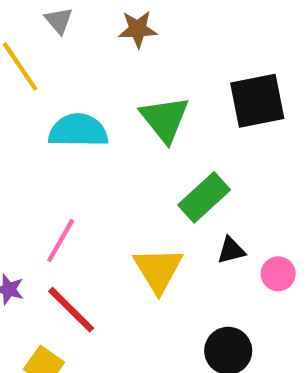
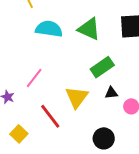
green triangle: (165, 119) -> (89, 29), turned -35
red line: (71, 310) -> (50, 116), moved

